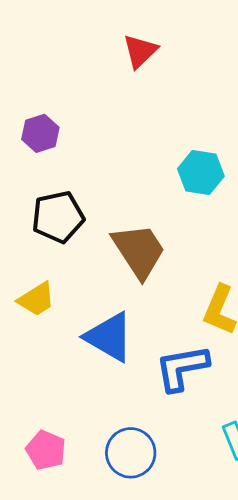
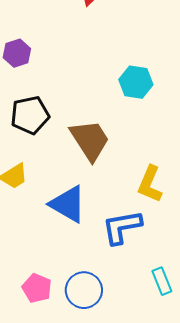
pink pentagon: (46, 450) -> (37, 288), moved

